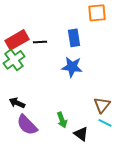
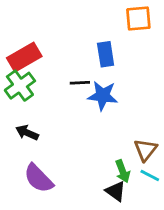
black line: (40, 42) -> (80, 83), moved
black arrow: (17, 103) -> (27, 133), moved
green arrow: (62, 120) -> (123, 171), moved

